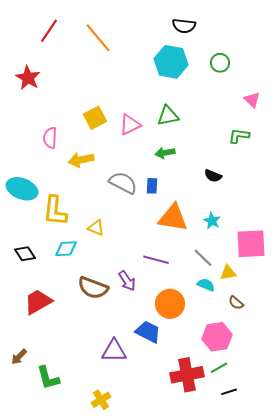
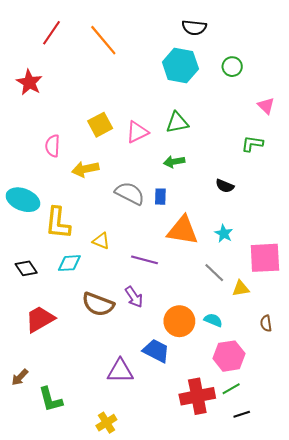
purple line: (156, 260) -> (144, 260), moved
cyan semicircle: (206, 285) -> (213, 320), moved
brown semicircle: (236, 303) -> (266, 323), moved, turned 42

